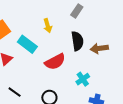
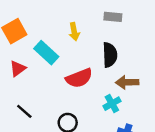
gray rectangle: (77, 11) -> (113, 17), turned 56
brown arrow: (99, 48) -> (127, 82), moved

